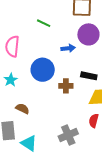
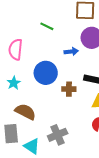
brown semicircle: (22, 109) -> (25, 112), size x1.5
gray cross: (68, 135) -> (58, 135), moved

